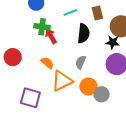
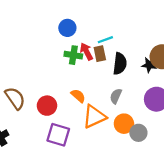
brown rectangle: (97, 13) -> (100, 54), moved
red arrow: (51, 36) -> (86, 51), moved
black star: (113, 42) -> (149, 65), moved
red circle: (13, 57) -> (47, 106), moved

